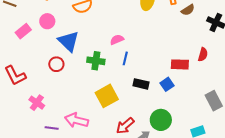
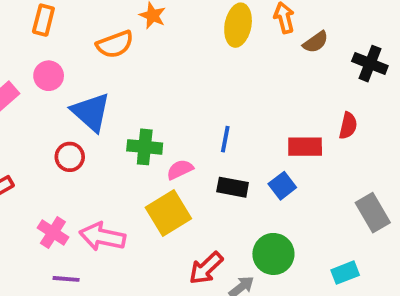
pink semicircle: (117, 40) -> (180, 170), moved
blue line: (125, 58) -> (225, 139), moved
pink cross: (37, 103) -> (53, 233), moved
pink arrow: (76, 120) -> (102, 237), moved

